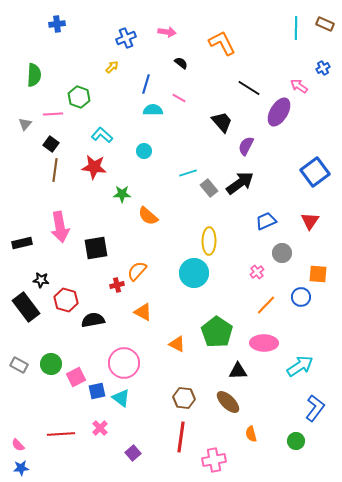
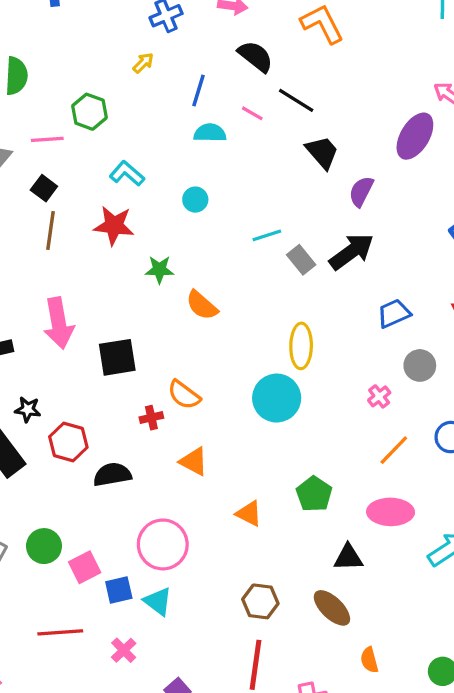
black semicircle: (181, 63) -> (255, 56), size x1.6
black line: (249, 88) -> (296, 100), moved
orange semicircle: (137, 271) -> (184, 395), turned -95
green pentagon: (217, 332) -> (314, 494), size x0.7
red line: (61, 434) -> (60, 632), moved

